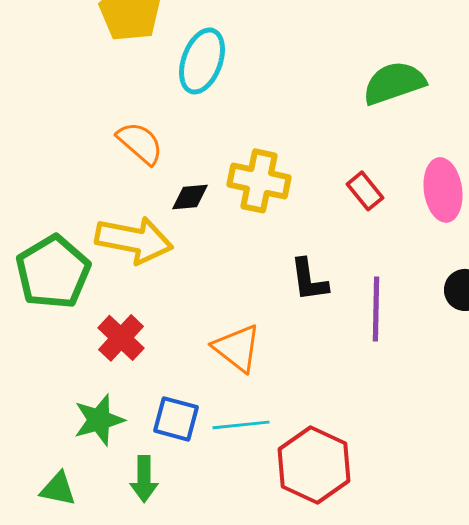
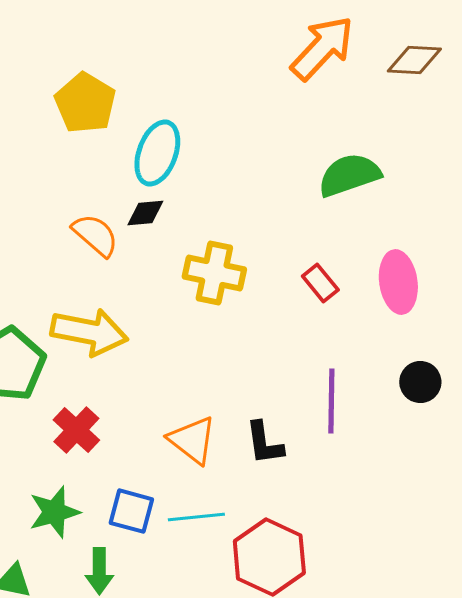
black diamond: (190, 197) -> (145, 213), moved
black L-shape: (309, 280) -> (264, 443), moved

